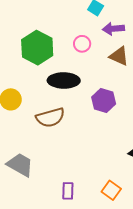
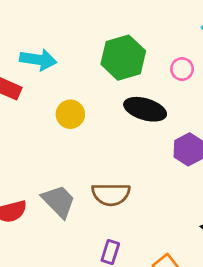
brown semicircle: (50, 118) -> (111, 194), moved

